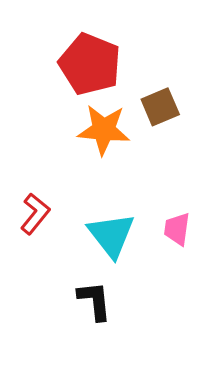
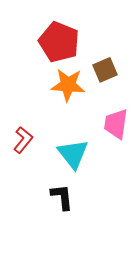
pink trapezoid: (177, 229) -> (116, 124), moved, size x1.4

